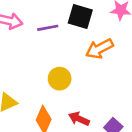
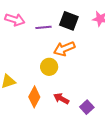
orange arrow: (99, 49) -> (64, 49), moved

